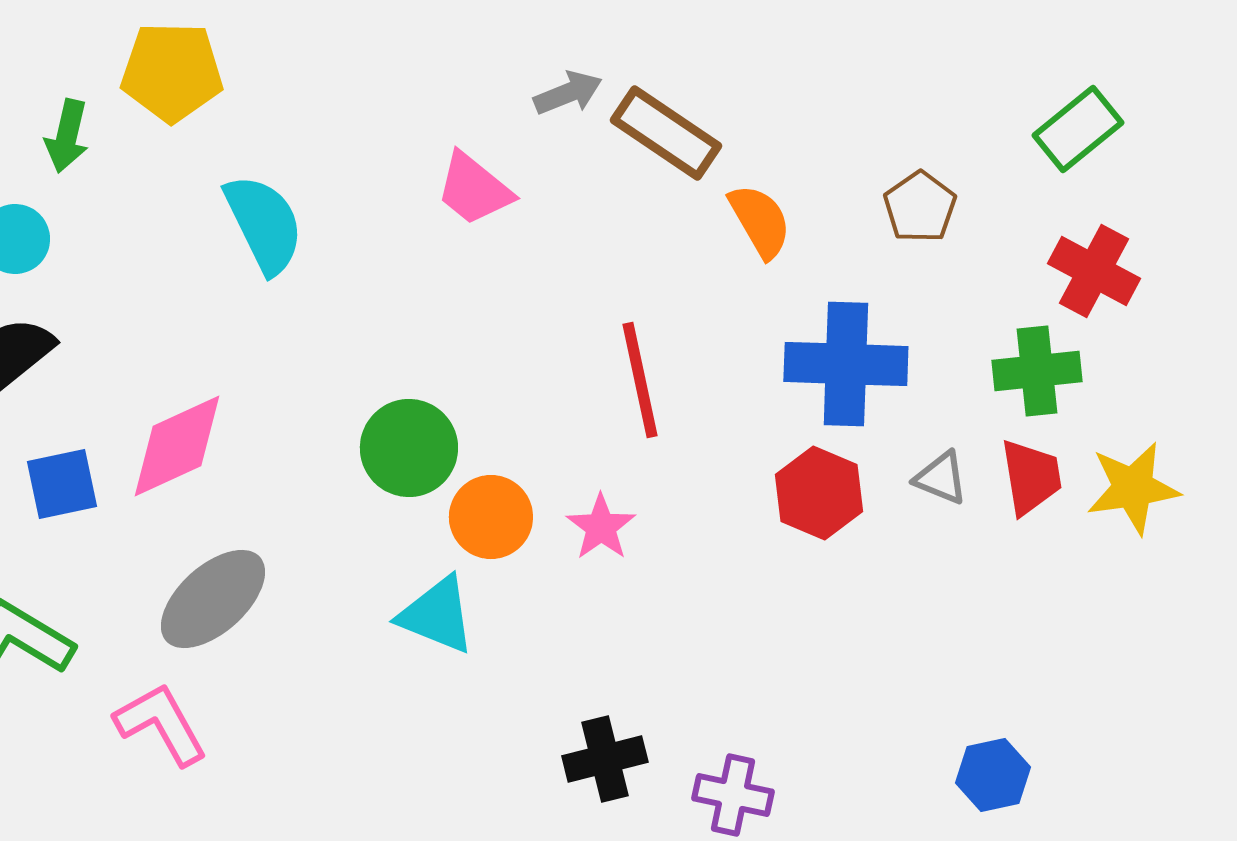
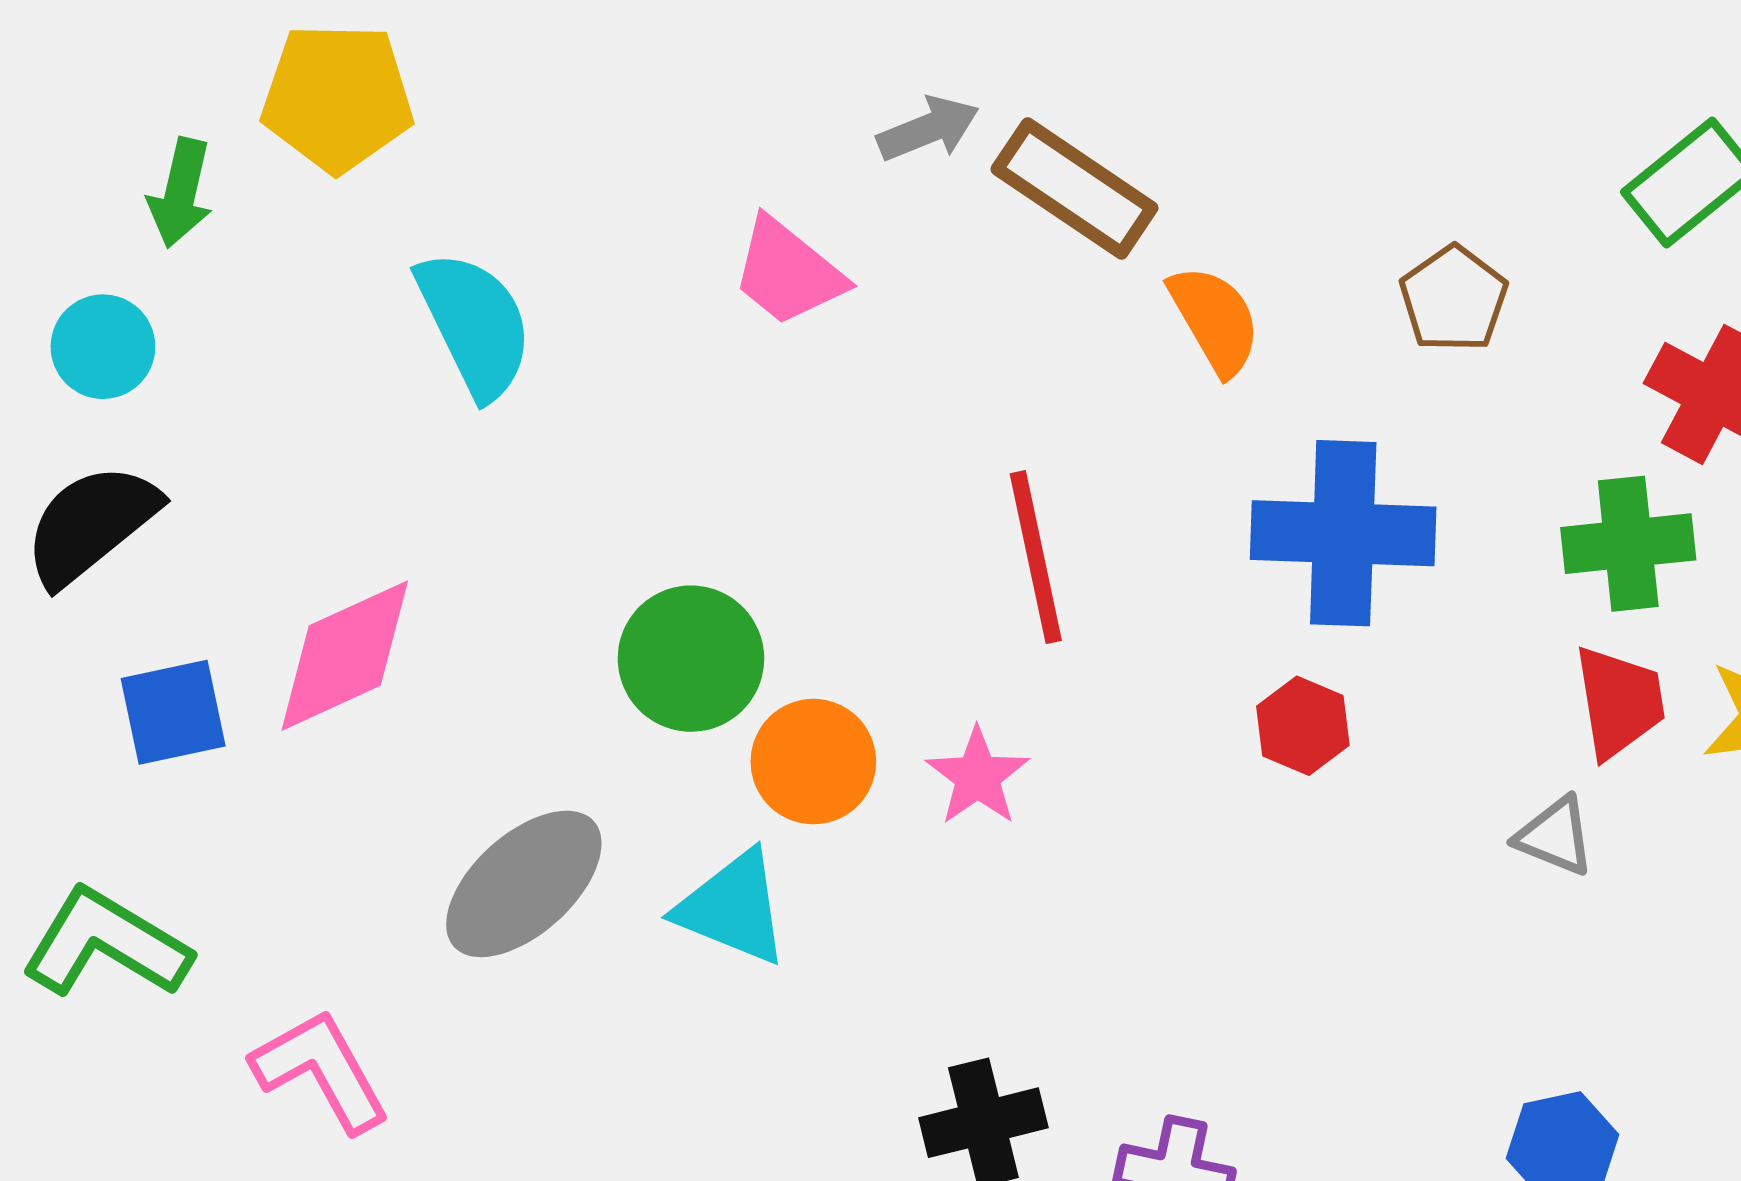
gray triangle: (941, 478) -> (1555, 836), moved
red hexagon: (819, 493) -> (1303, 726), size x0.7
gray ellipse: (213, 599) -> (524, 884), moved

